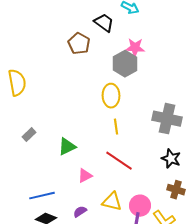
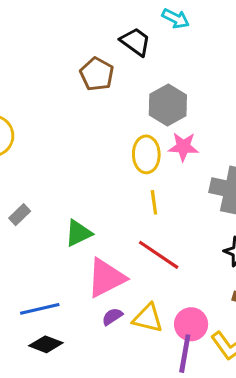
pink star: (135, 48) -> (183, 147), moved
pink triangle: (85, 176) -> (106, 278), size x1.8
purple semicircle: (80, 212) -> (112, 317), moved

